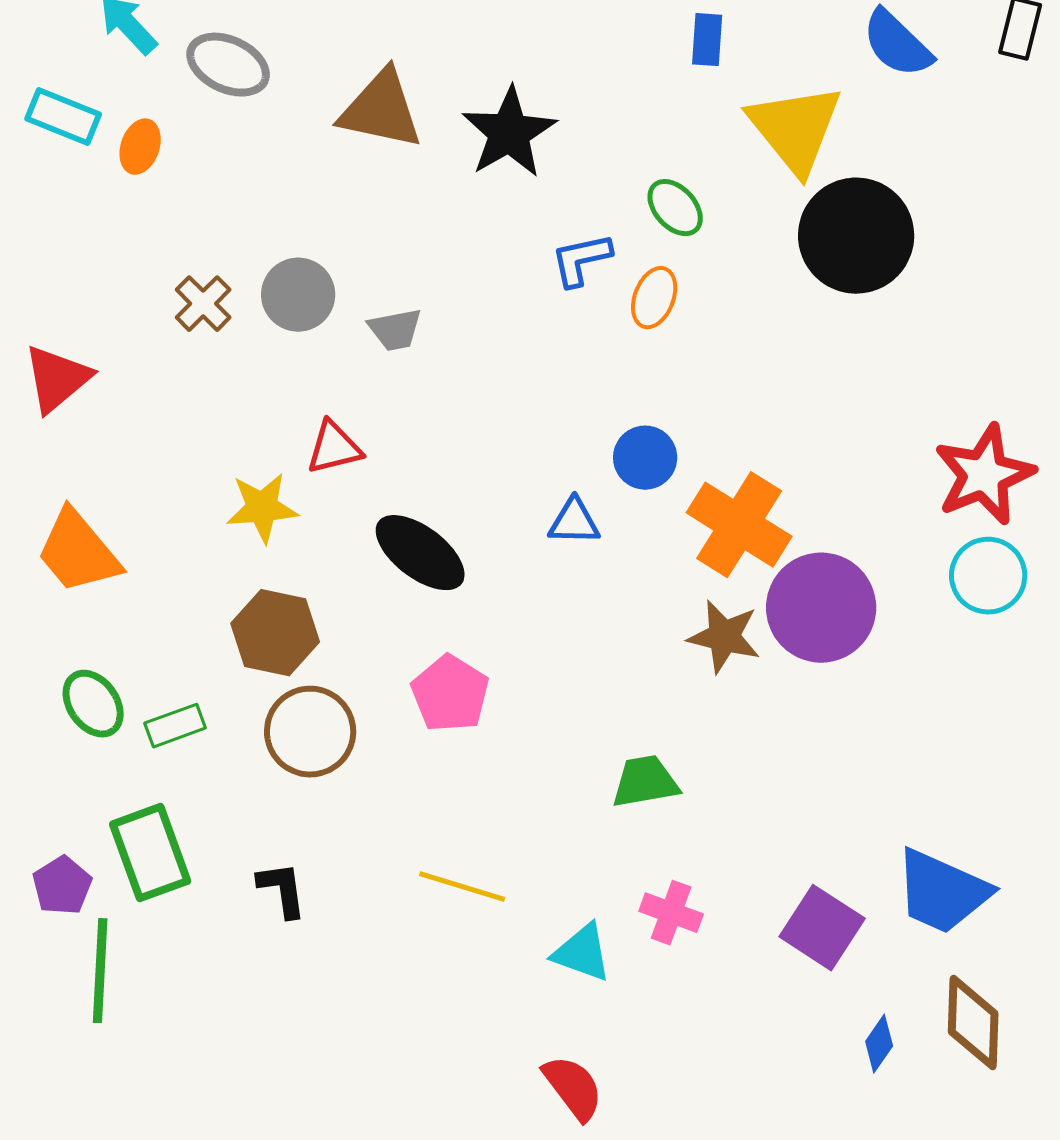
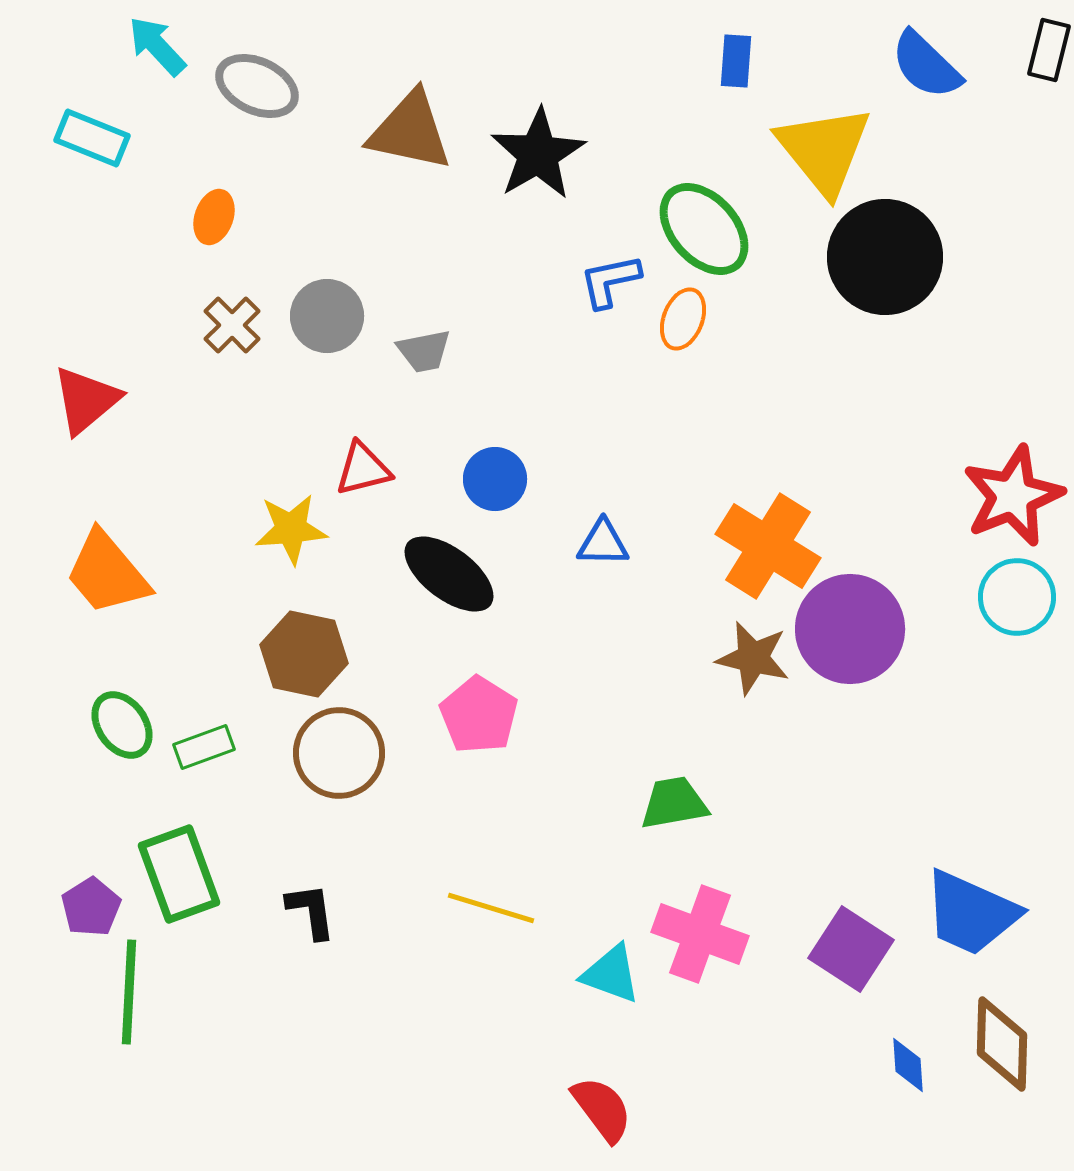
orange ellipse: (140, 147) -> (214, 217), moved
green ellipse: (675, 208) -> (704, 229), size x1.6
blue circle: (645, 458) -> (495, 479), moved
pink cross: (671, 913) -> (700, 934), size x1.5
blue diamond: (879, 1044) -> (908, 1065), turned -38

